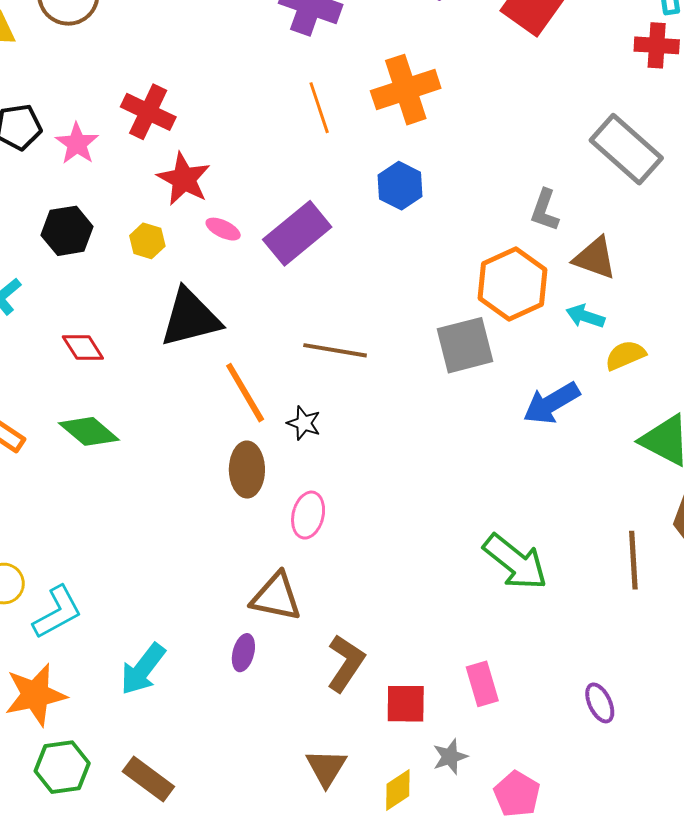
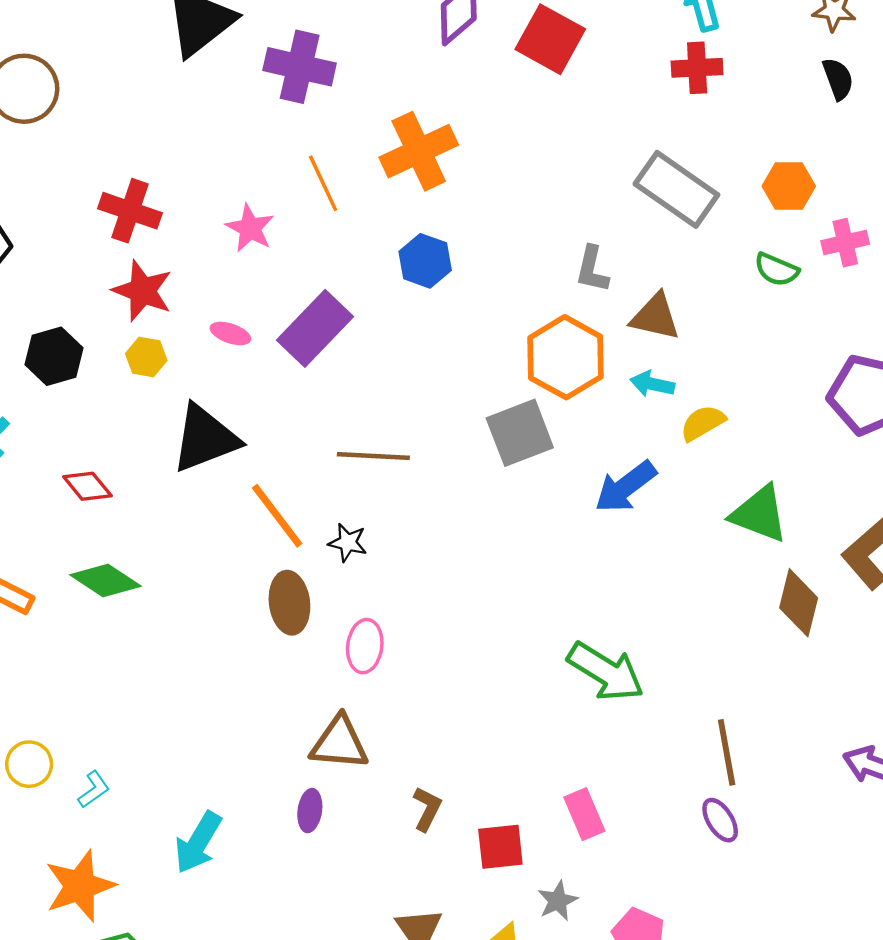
pink star: (77, 144) -> (250, 228), moved
red star: (184, 179) -> (143, 291), moved
brown line: (633, 560) -> (727, 752), moved
cyan L-shape: (57, 612) -> (94, 789), size x0.6
brown L-shape: (346, 663) -> (427, 809), size x0.7

